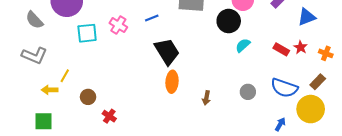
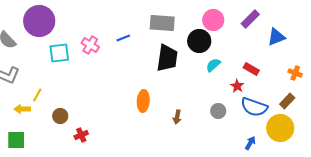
red star: (301, 47) -> (237, 86), moved
black trapezoid: (167, 51) -> (167, 58), moved, turned 40
red cross: (109, 116) -> (81, 135), turned 32

